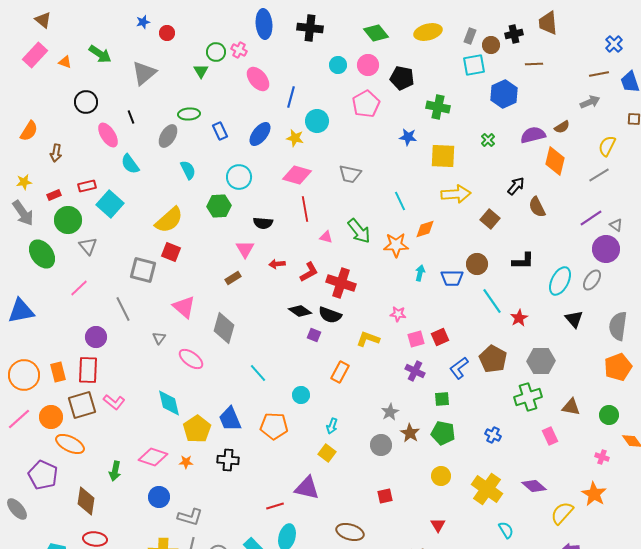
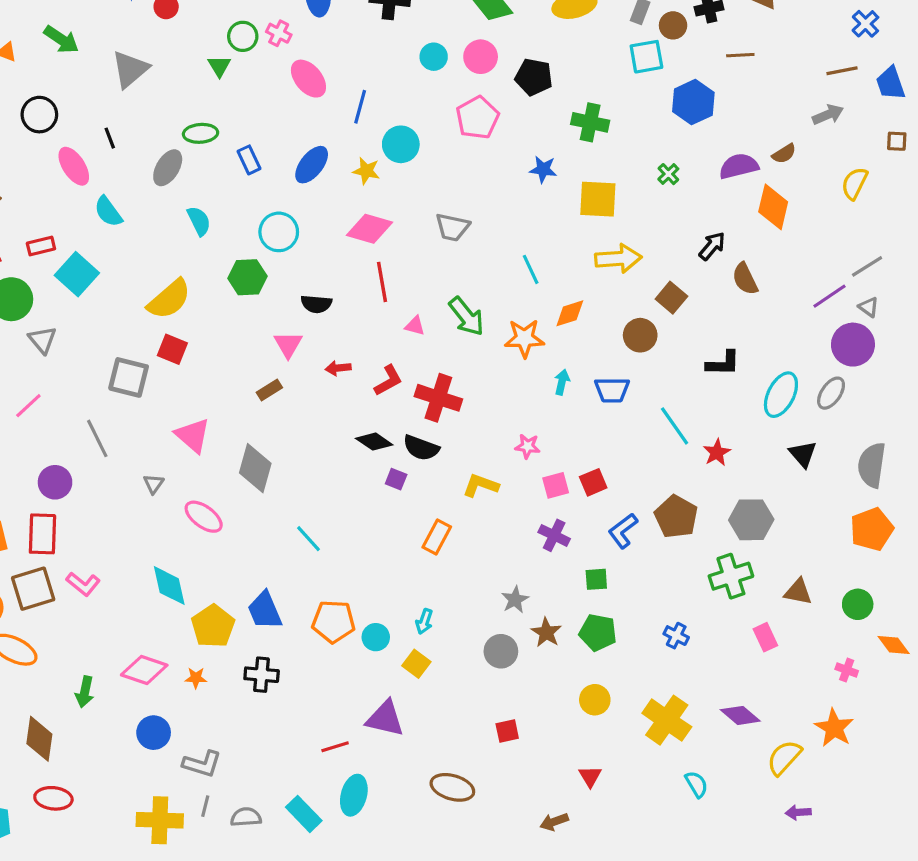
gray line: (599, 175) -> (867, 266), moved
brown circle: (477, 264) -> (640, 335), moved
cyan circle: (301, 395) -> (376, 637), moved

